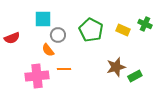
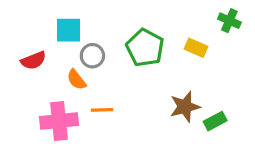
green cross: (145, 24) -> (229, 21), moved
red semicircle: (12, 38) -> (33, 60), moved

